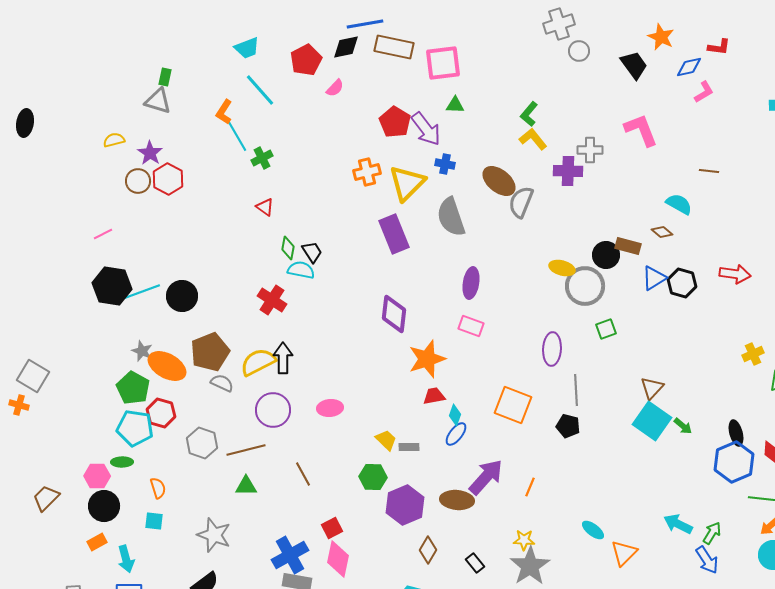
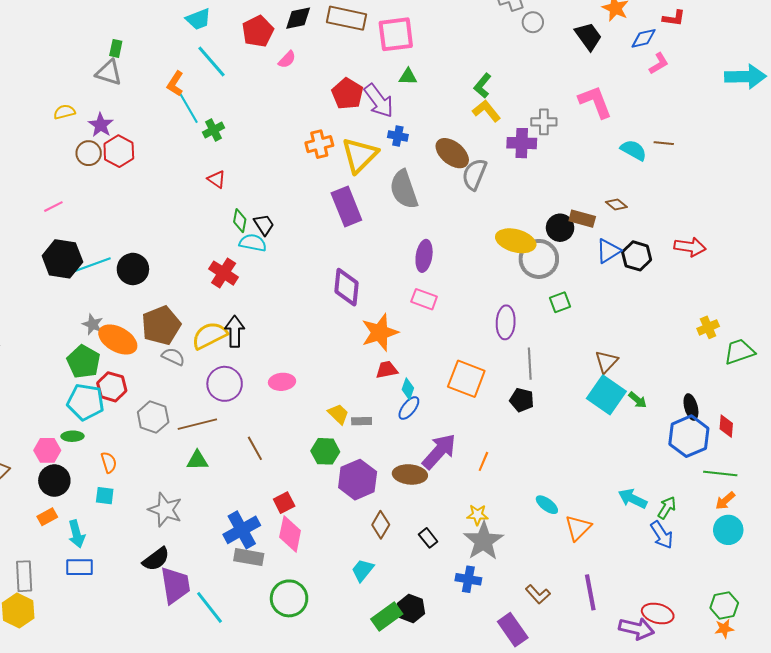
cyan semicircle: (679, 204) -> (634, 150), moved
yellow ellipse: (562, 268) -> (516, 241), size x1.5

